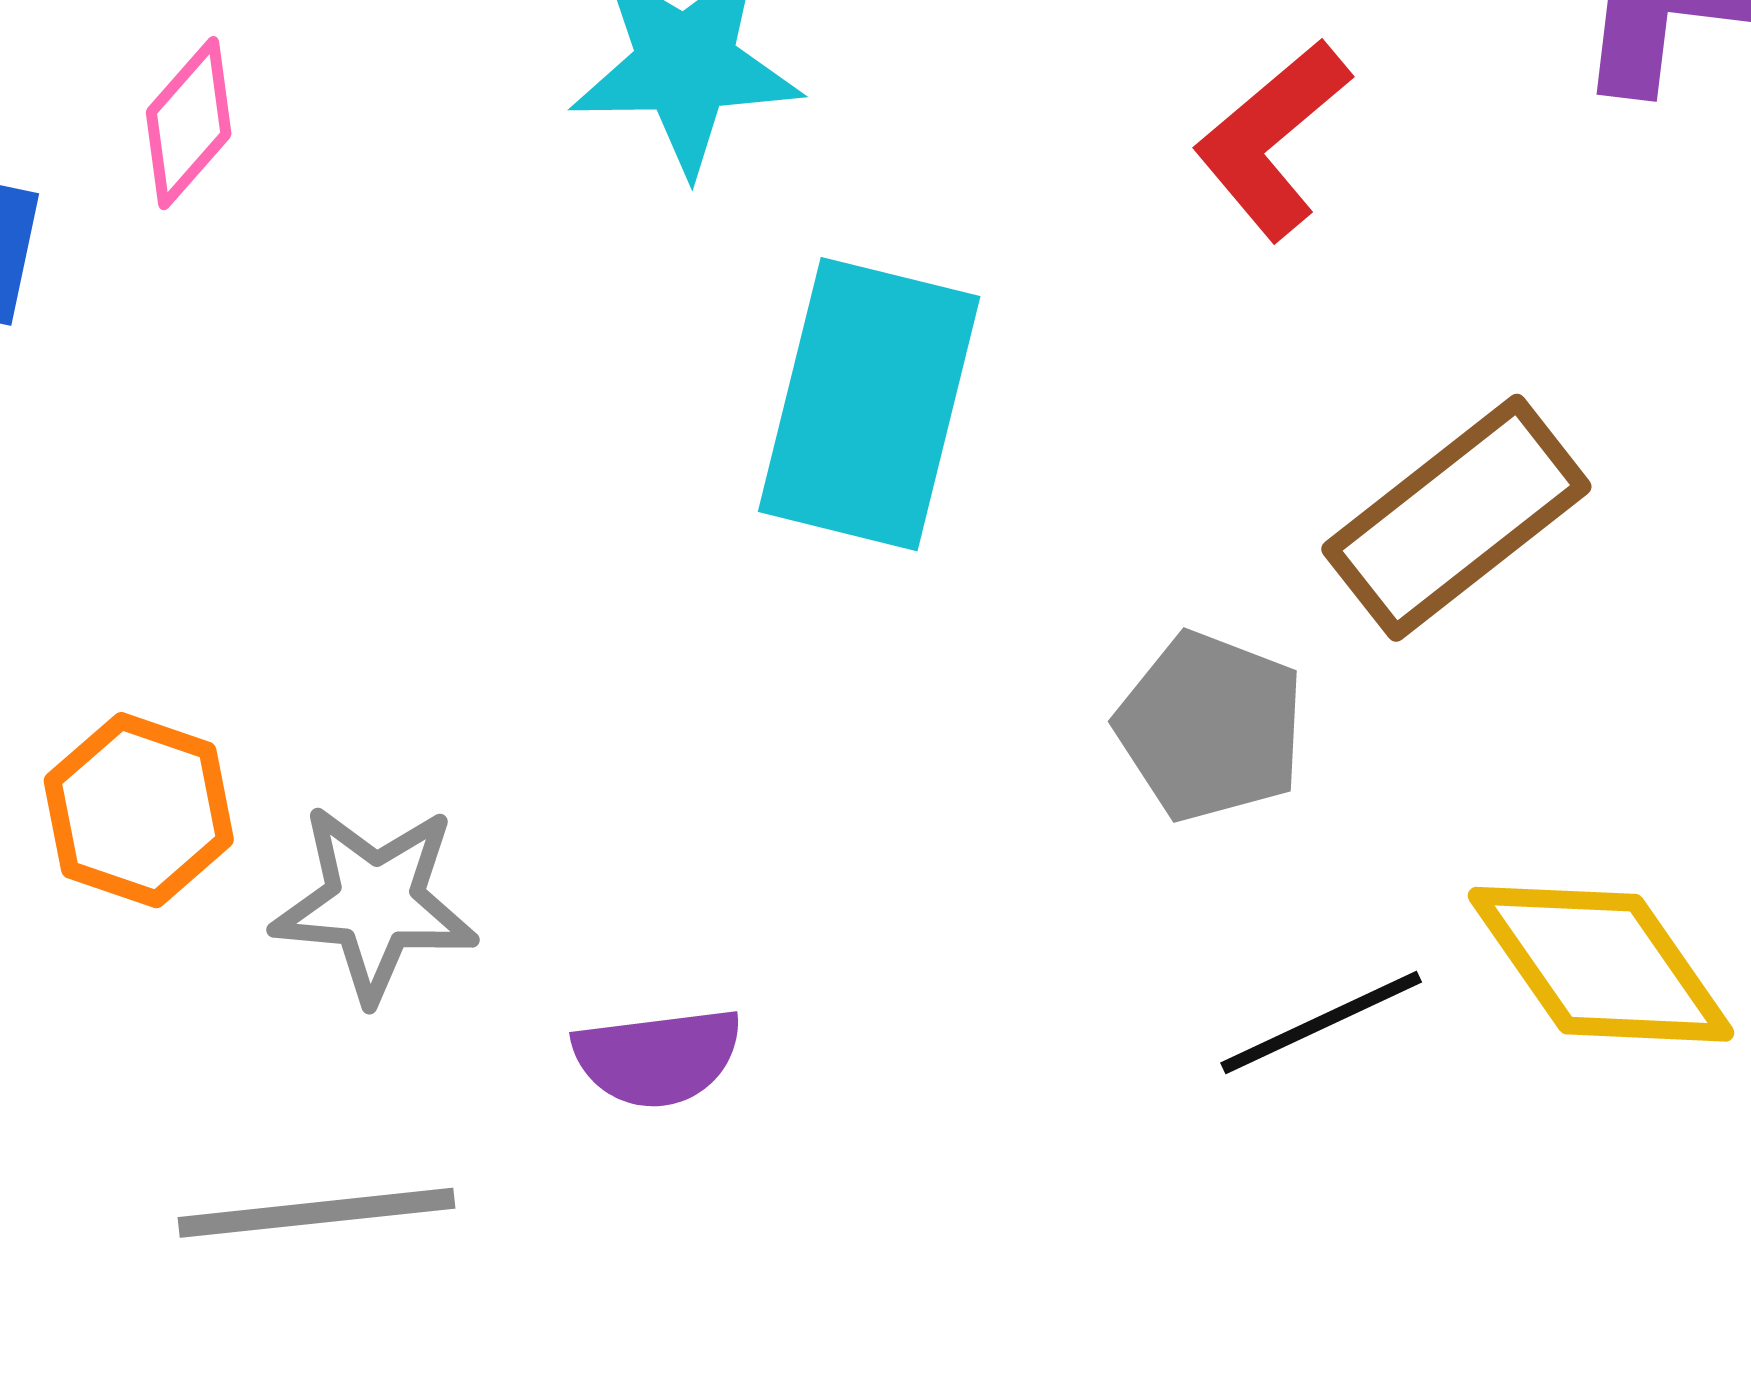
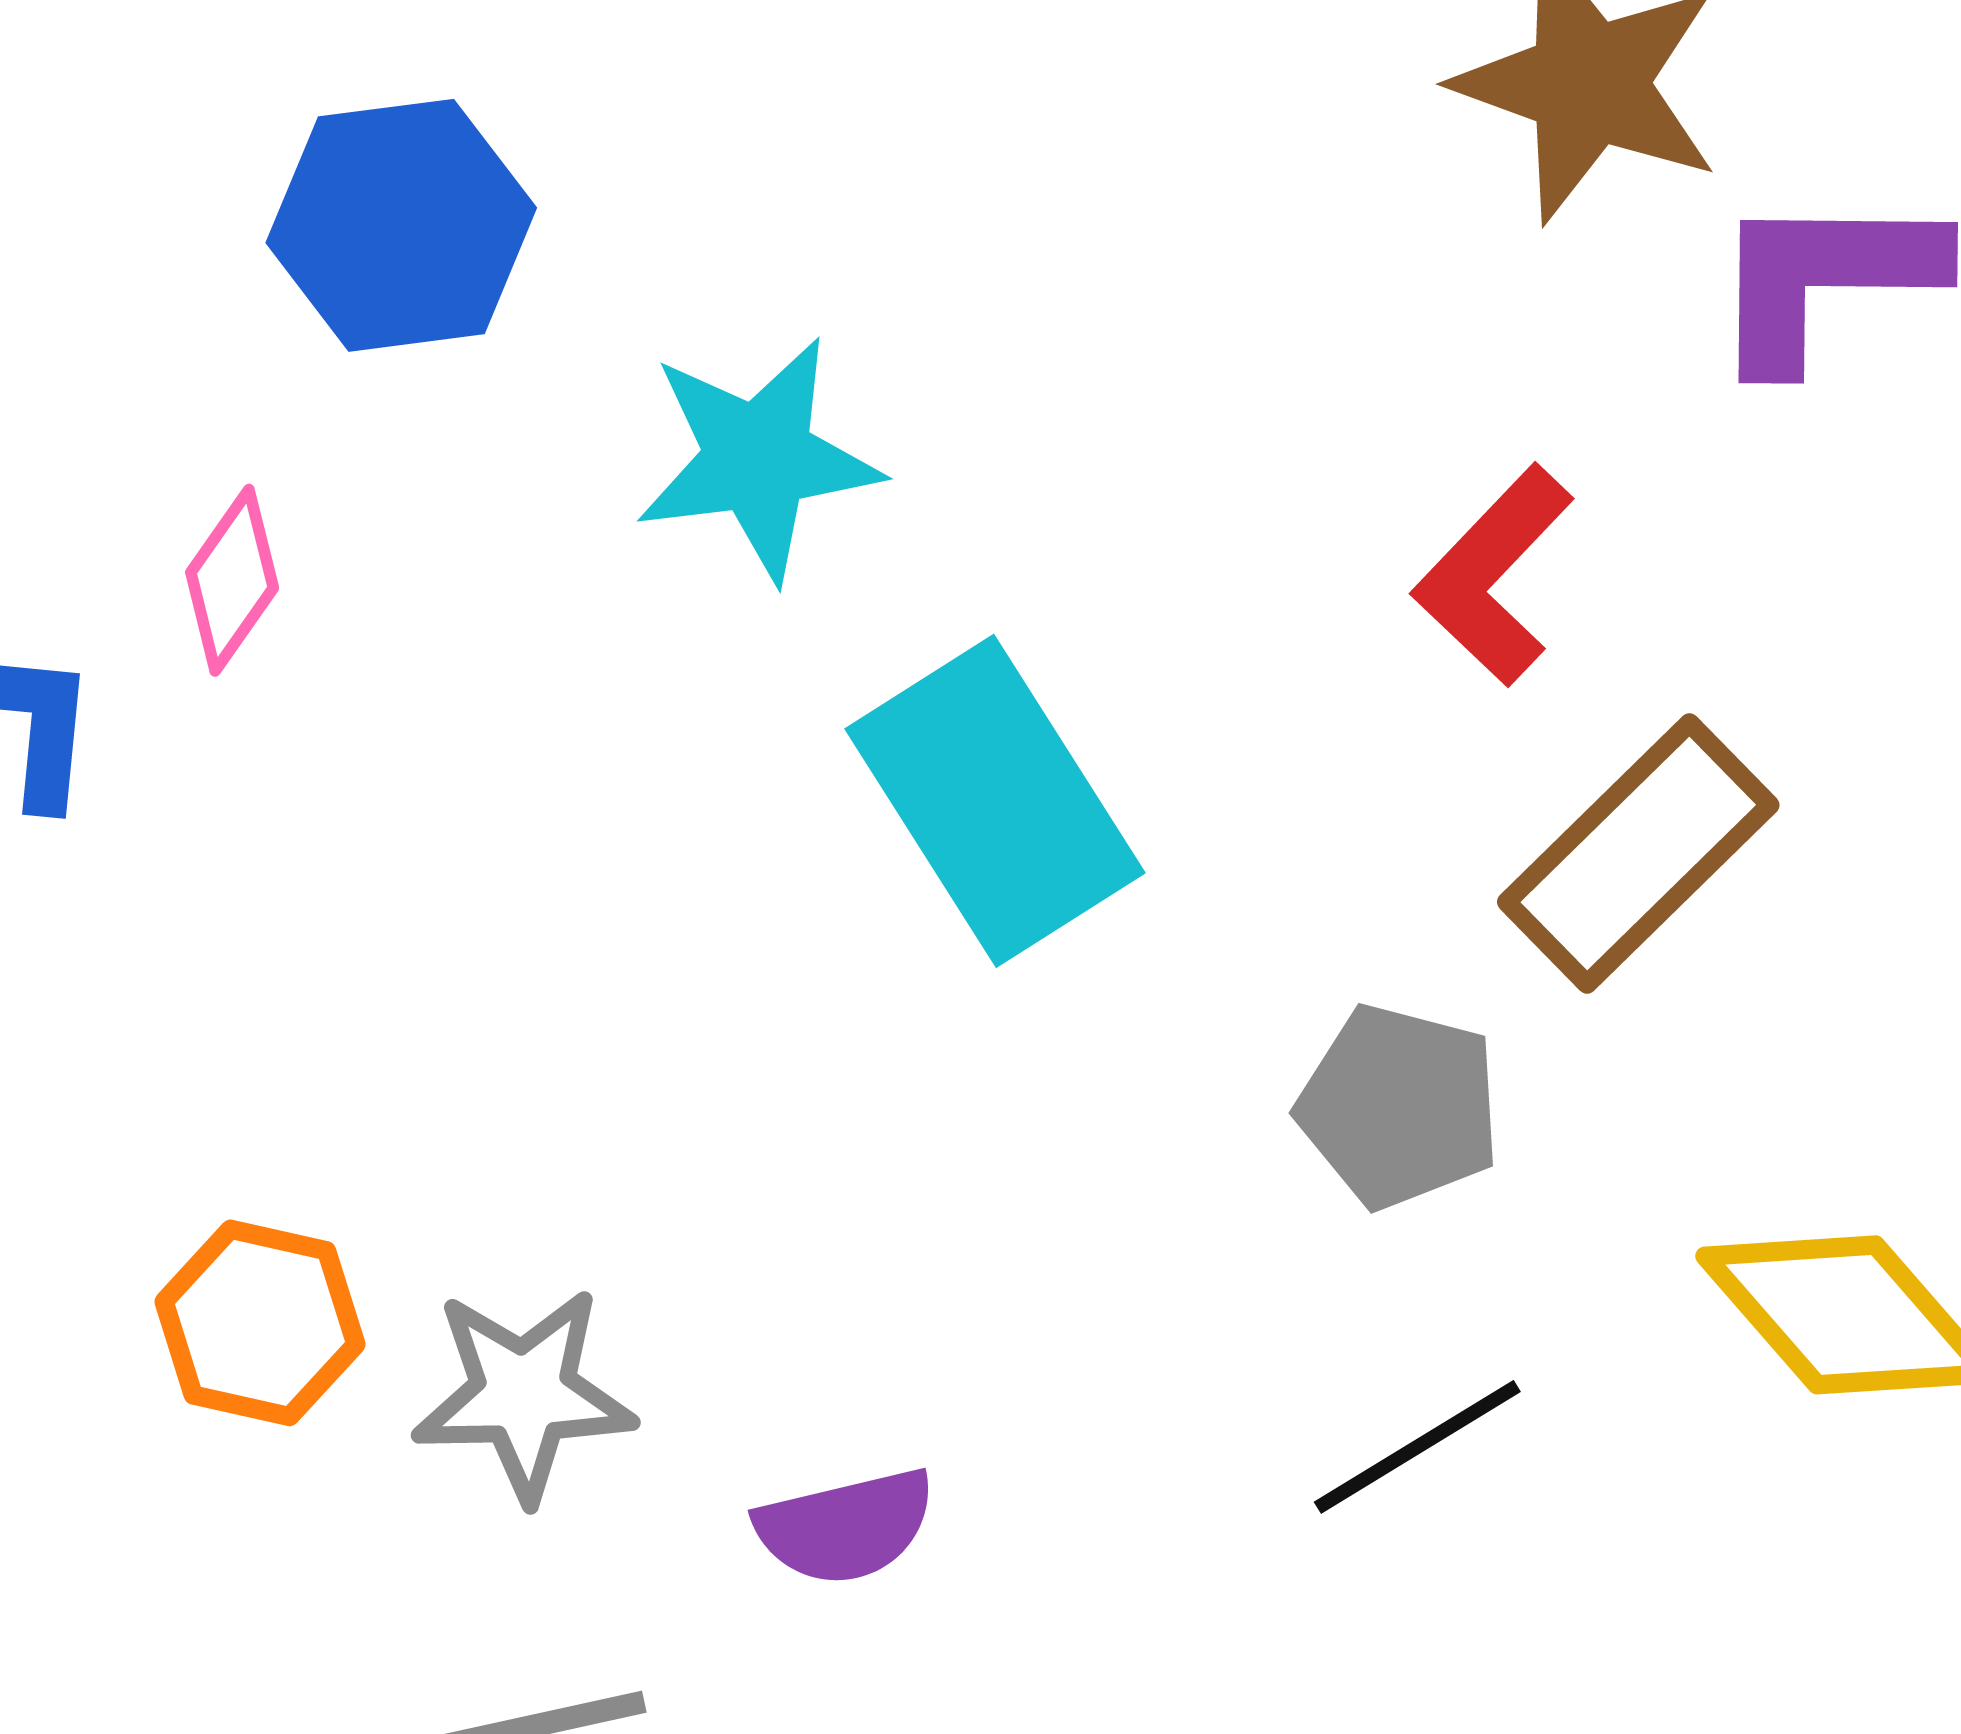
red L-shape: (1272, 139) -> (1493, 575), moved
cyan rectangle: (869, 404) -> (995, 801), turned -40
black line: (1321, 1023) -> (1417, 1447), moved

